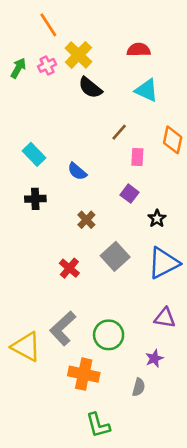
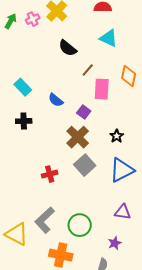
black semicircle: (90, 88) -> (68, 48), moved
pink rectangle: (137, 157) -> (102, 89), size x1.5
purple square: (129, 194) -> (84, 112), moved
brown cross: (86, 220) -> (78, 137), moved, size x1.6
red cross: (69, 268) -> (50, 174), turned 35

